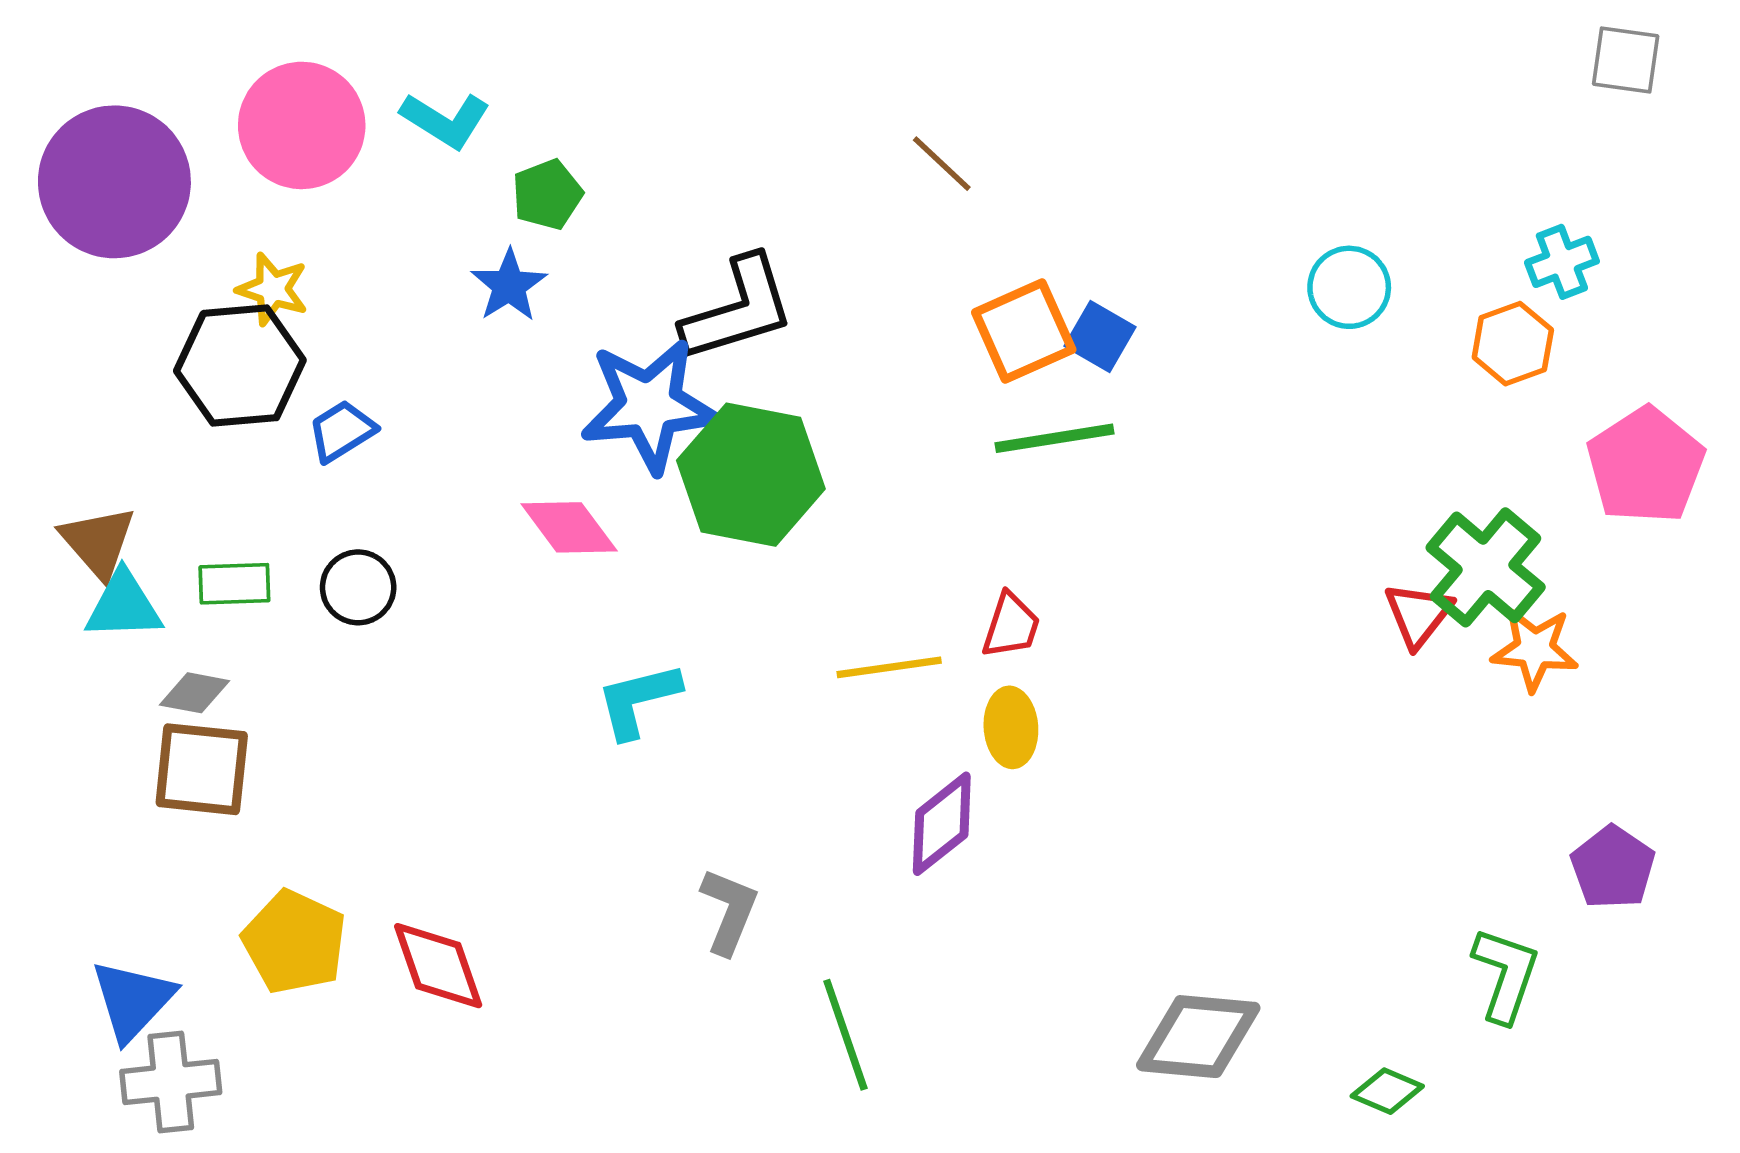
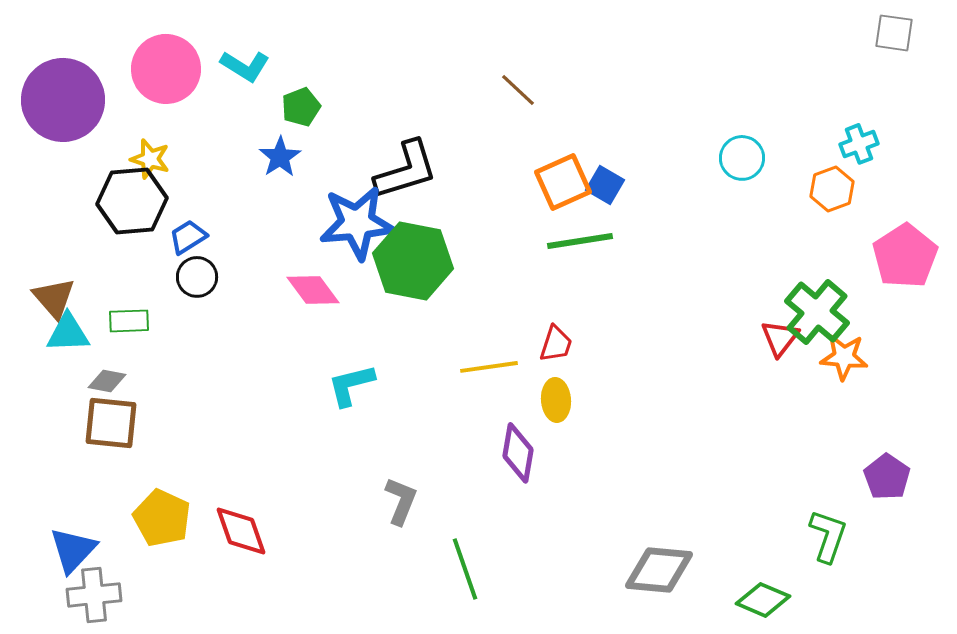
black circle: (358, 587) -> (197, 277), moved
purple diamond: (942, 824) -> (518, 453), turned -42
green diamond: (1387, 1091) -> (763, 600), size x1.4

